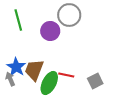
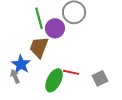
green line: (18, 20) -> (39, 18), moved
brown trapezoid: (34, 70) -> (39, 47), moved

